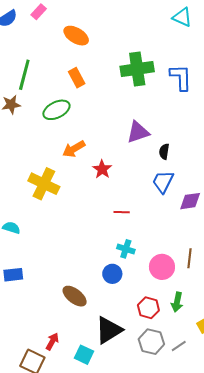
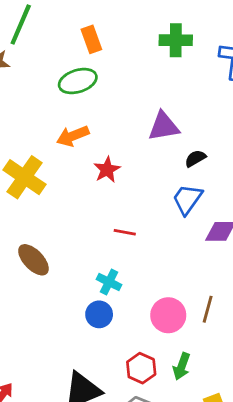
green cross: (137, 69) -> (176, 40), size x0.7
green ellipse: (56, 110) -> (78, 81), moved
black semicircle: (164, 152) -> (195, 158), turned 42
cyan cross: (126, 249) -> (109, 282), moved
brown ellipse: (75, 296) -> (33, 260), moved

